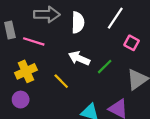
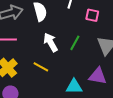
white arrow: (79, 58) -> (51, 42), turned 54

